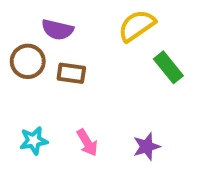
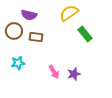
cyan star: (34, 141) -> (18, 63), moved
pink arrow: (87, 143) -> (54, 72), moved

